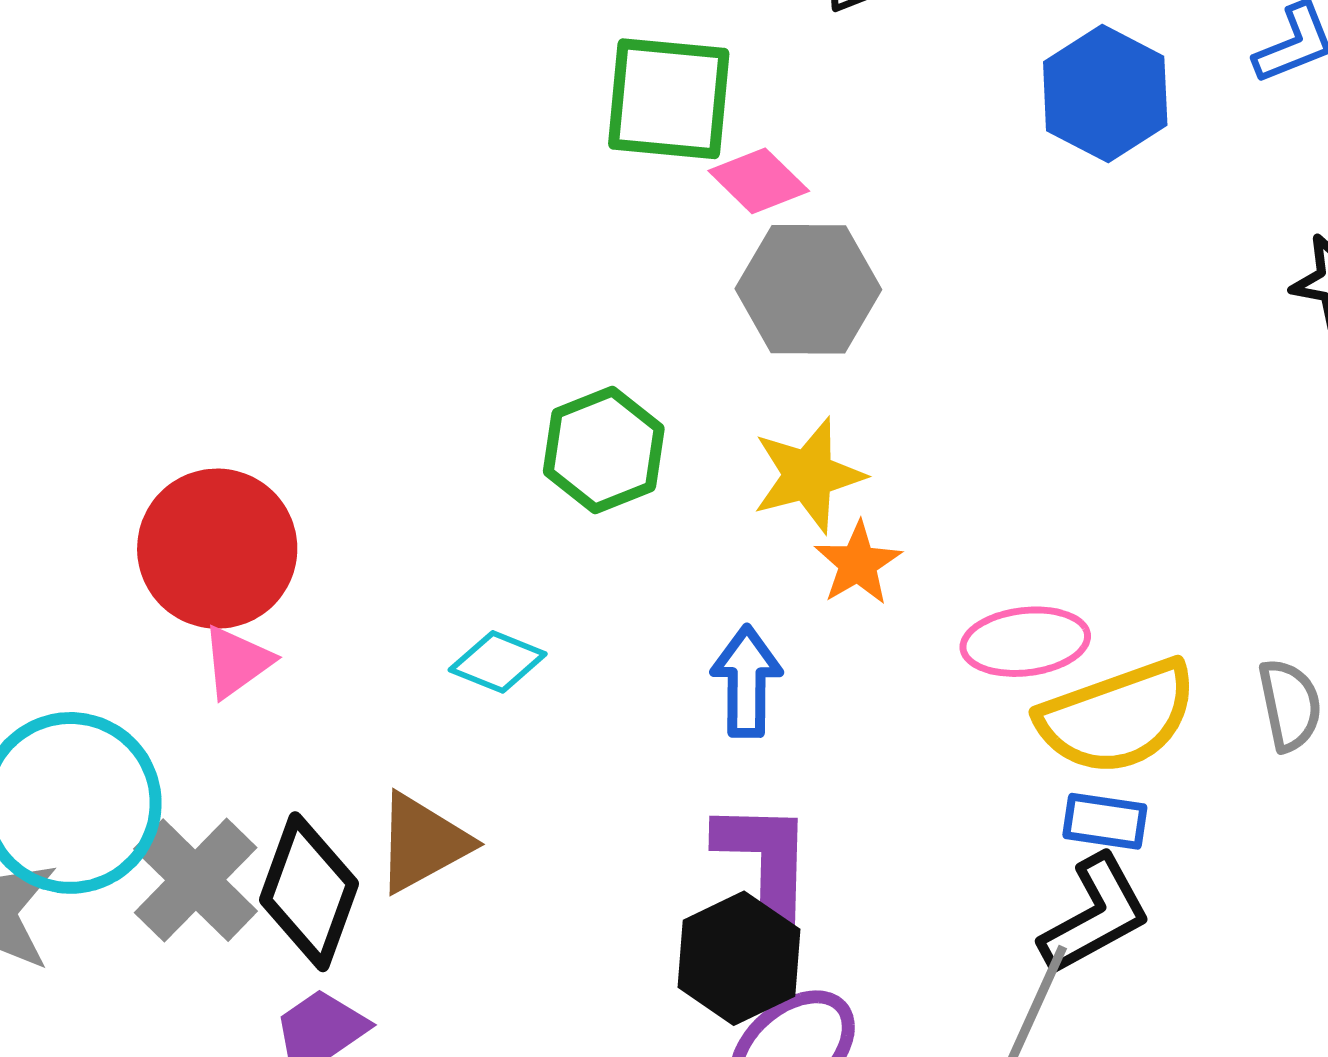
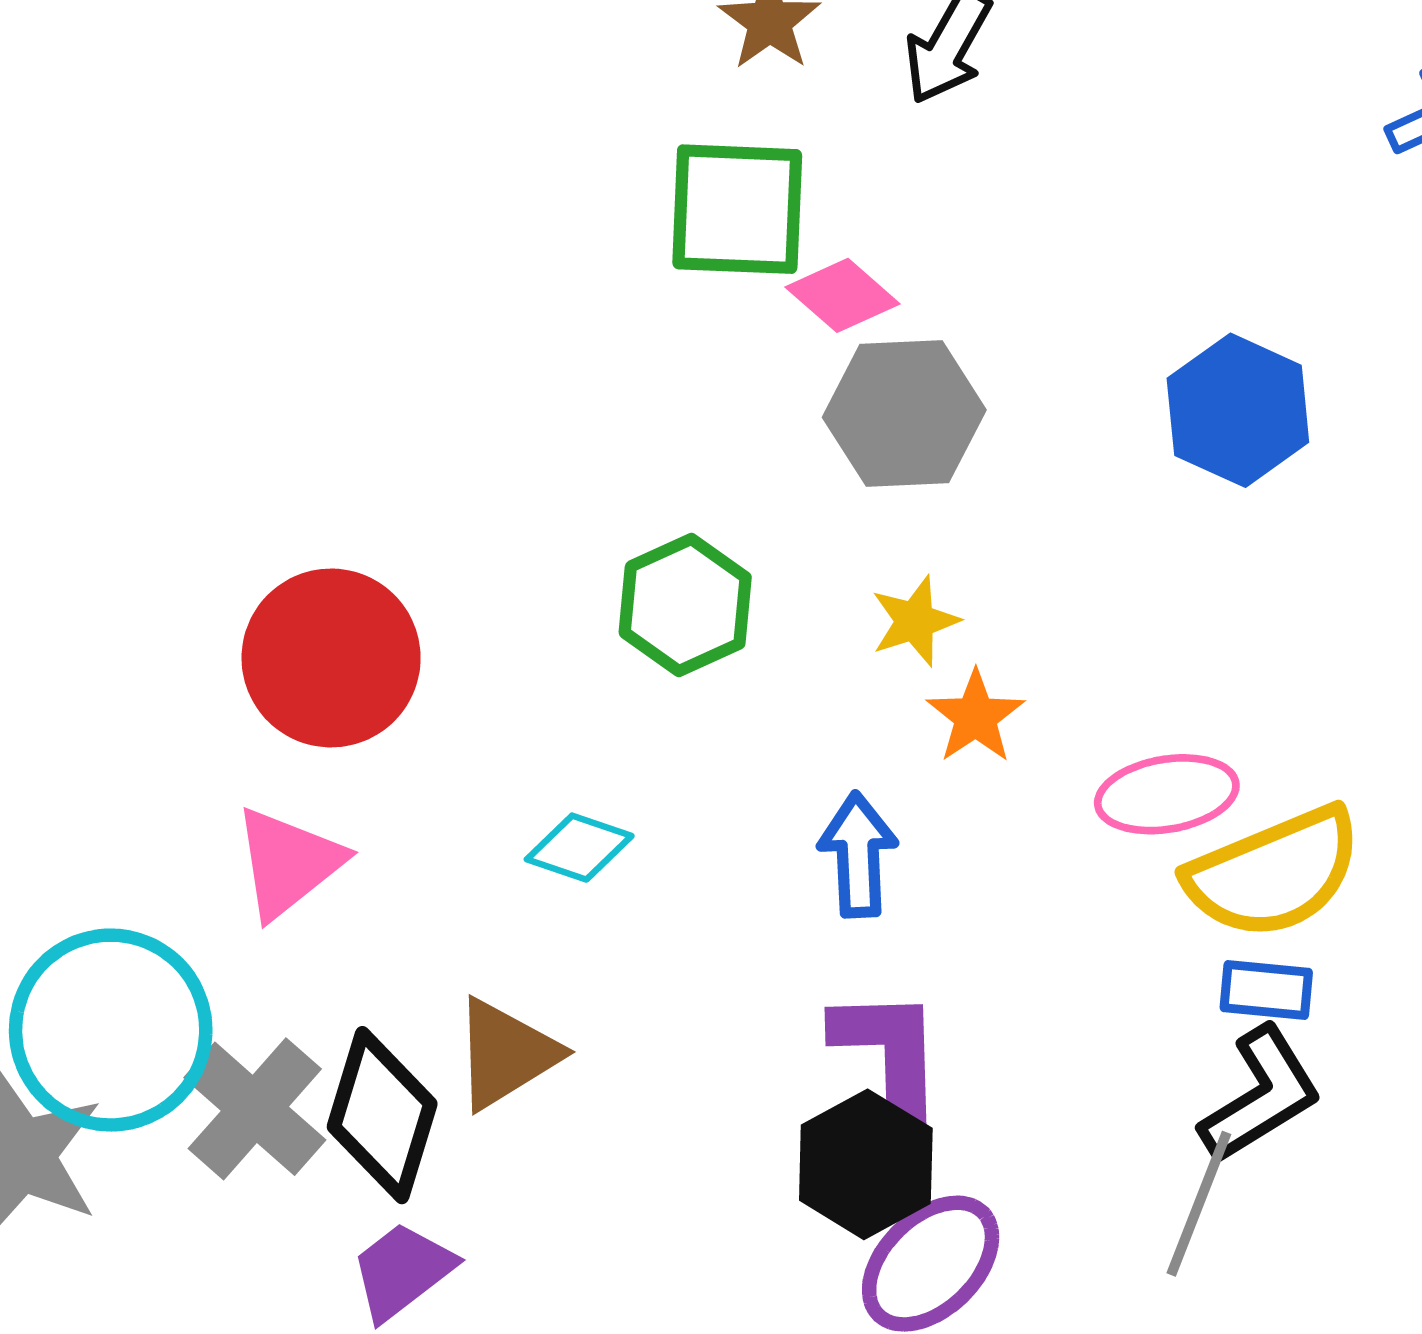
blue hexagon: (1105, 93) -> (1238, 410), moved
yellow star: (808, 475) -> (915, 621), size x0.7
red circle: (217, 549) -> (331, 658), moved
pink triangle: (237, 662) -> (288, 863), size x1.4

